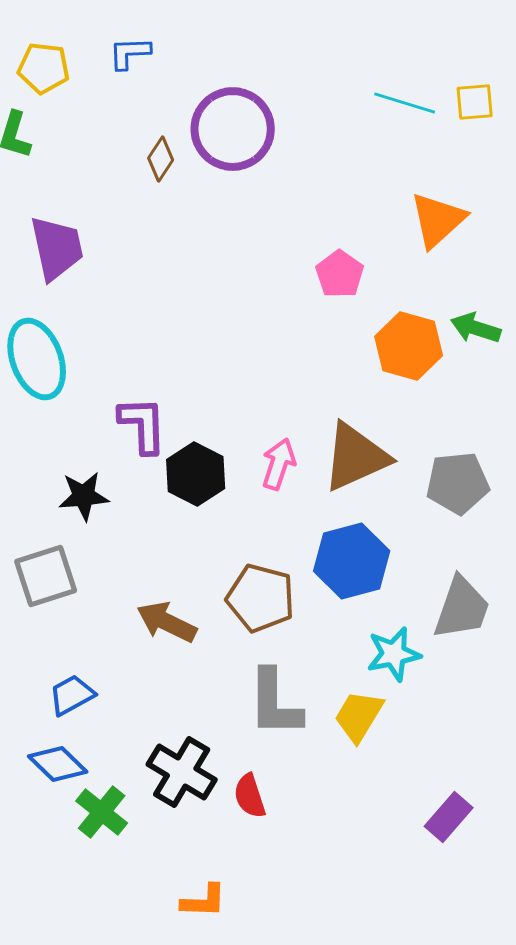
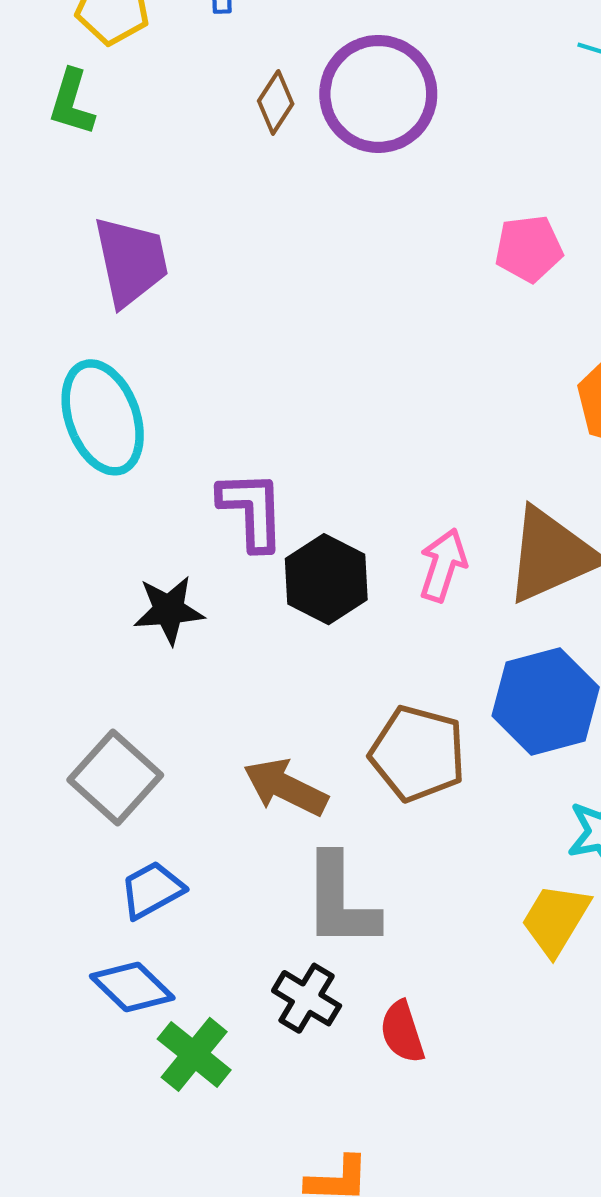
brown diamond: (161, 159) -> (276, 102), moved
pink pentagon: (340, 274) -> (529, 249), moved, turned 30
gray square: (46, 576) -> (115, 777), moved, turned -30
gray L-shape: (275, 703) -> (340, 901), moved
black cross: (182, 772) -> (307, 998), size x0.7

